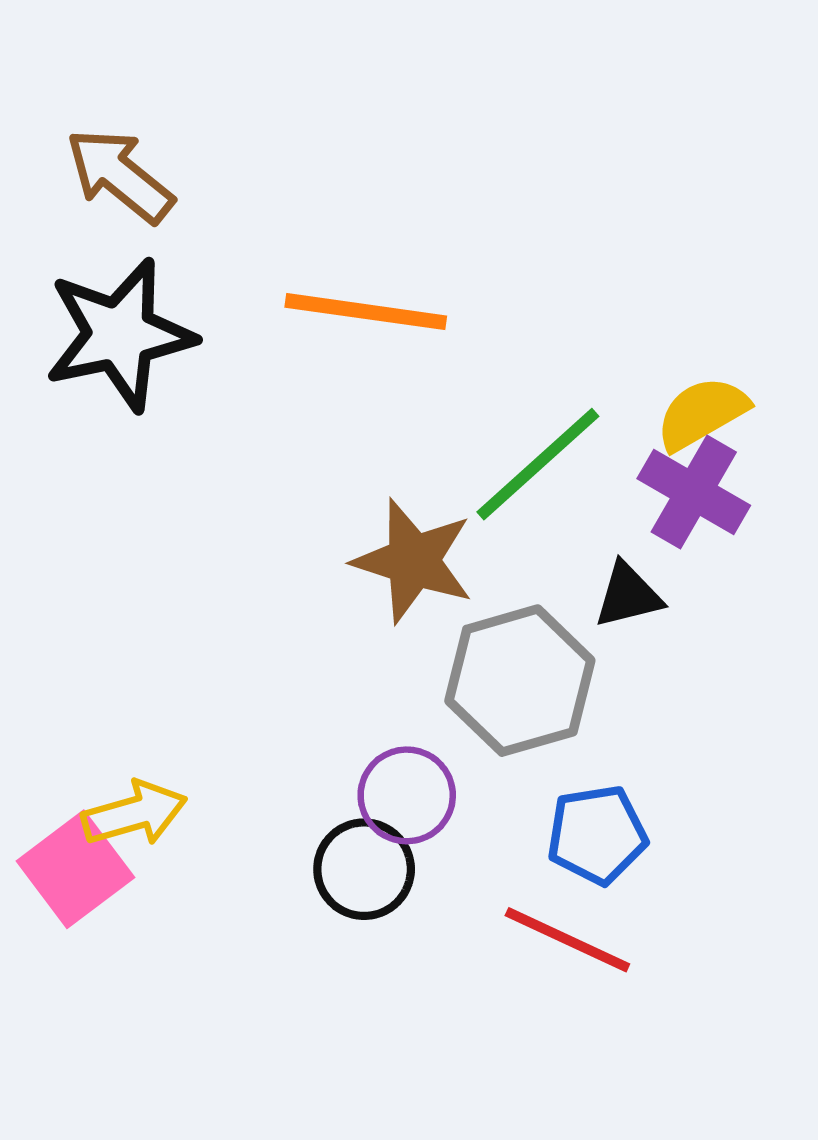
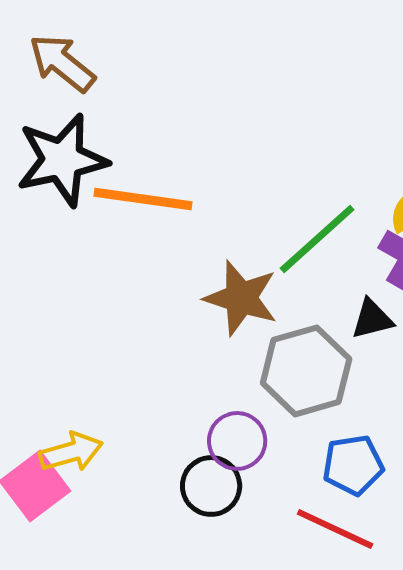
orange line: (366, 312) -> (143, 199), moved

